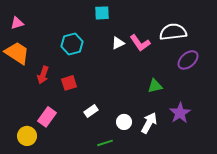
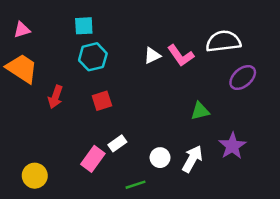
cyan square: (102, 13) -> (84, 26), moved
red square: (69, 83) -> (102, 101), moved
pink rectangle: (47, 117) -> (93, 159), moved

